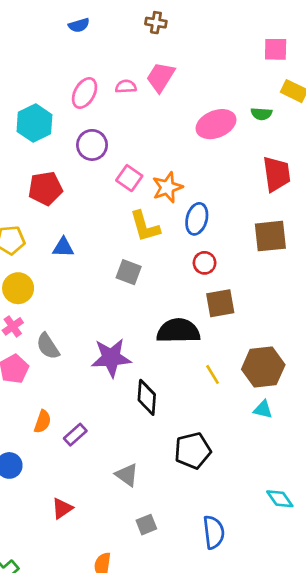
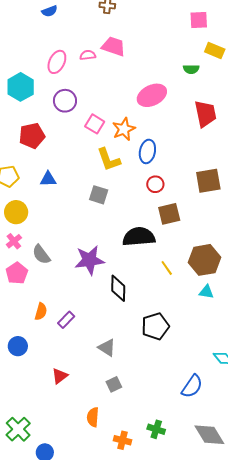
pink trapezoid: (161, 77) -> (113, 46), turned 80
pink ellipse: (216, 124) -> (152, 95), moved
brown square: (270, 236) -> (208, 181), moved
gray square: (146, 525) -> (114, 384), moved
blue semicircle: (214, 532) -> (192, 386), moved, turned 45

